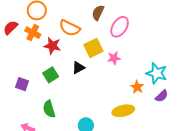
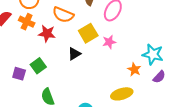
green square: (51, 75) -> (38, 66), moved

